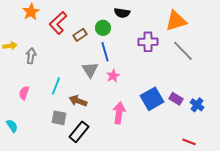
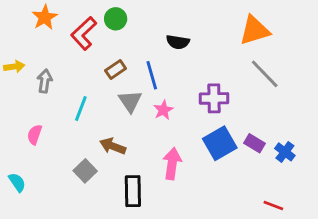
black semicircle: (122, 13) -> (178, 42), moved
green circle: (103, 28) -> (116, 19), moved
brown rectangle: (80, 35) -> (116, 69), moved
purple cross: (148, 42) -> (214, 98), moved
cyan line: (56, 86) -> (81, 109), moved
gray square: (59, 118) -> (85, 171), turned 35
black rectangle: (79, 132) -> (133, 191), moved, turned -40

